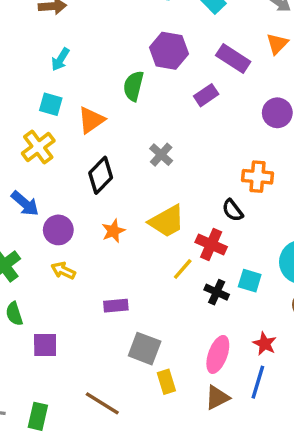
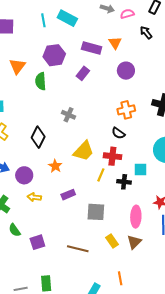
orange triangle: (277, 44) -> (115, 43), moved
orange triangle: (91, 120) -> (17, 66), moved
purple rectangle: (116, 306) -> (68, 195), moved
gray square: (145, 349) -> (96, 212), moved
brown triangle: (217, 398) -> (134, 242), moved
brown line: (102, 403) -> (78, 249), moved

